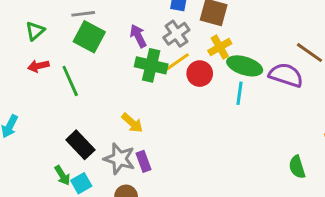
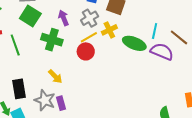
yellow cross: (220, 47) -> (109, 30), moved
green cross: (151, 65) -> (52, 40), moved
red circle: (200, 74) -> (86, 51), moved
cyan line: (240, 93) -> (155, 31), moved
black rectangle: (80, 145) -> (19, 89), turned 30

